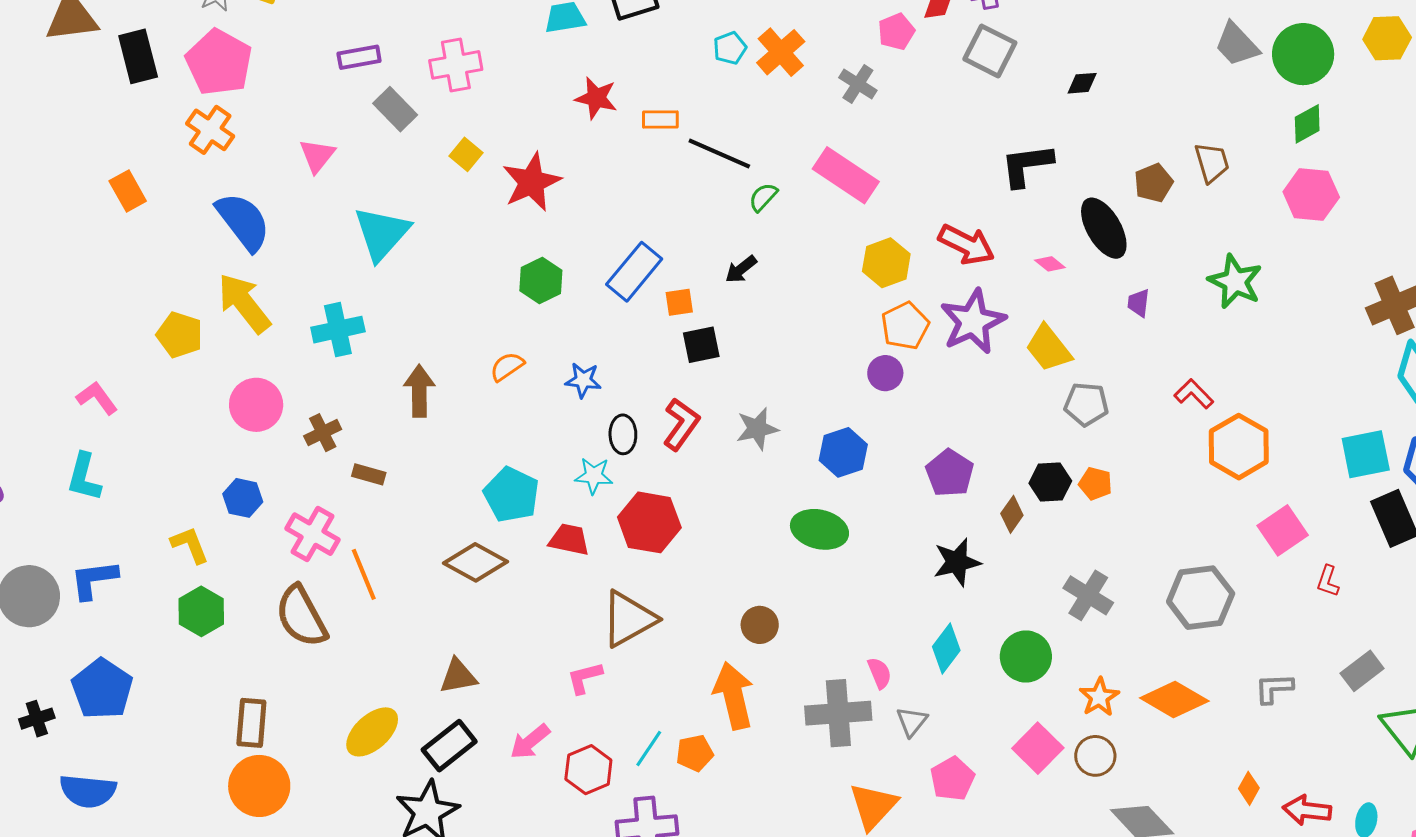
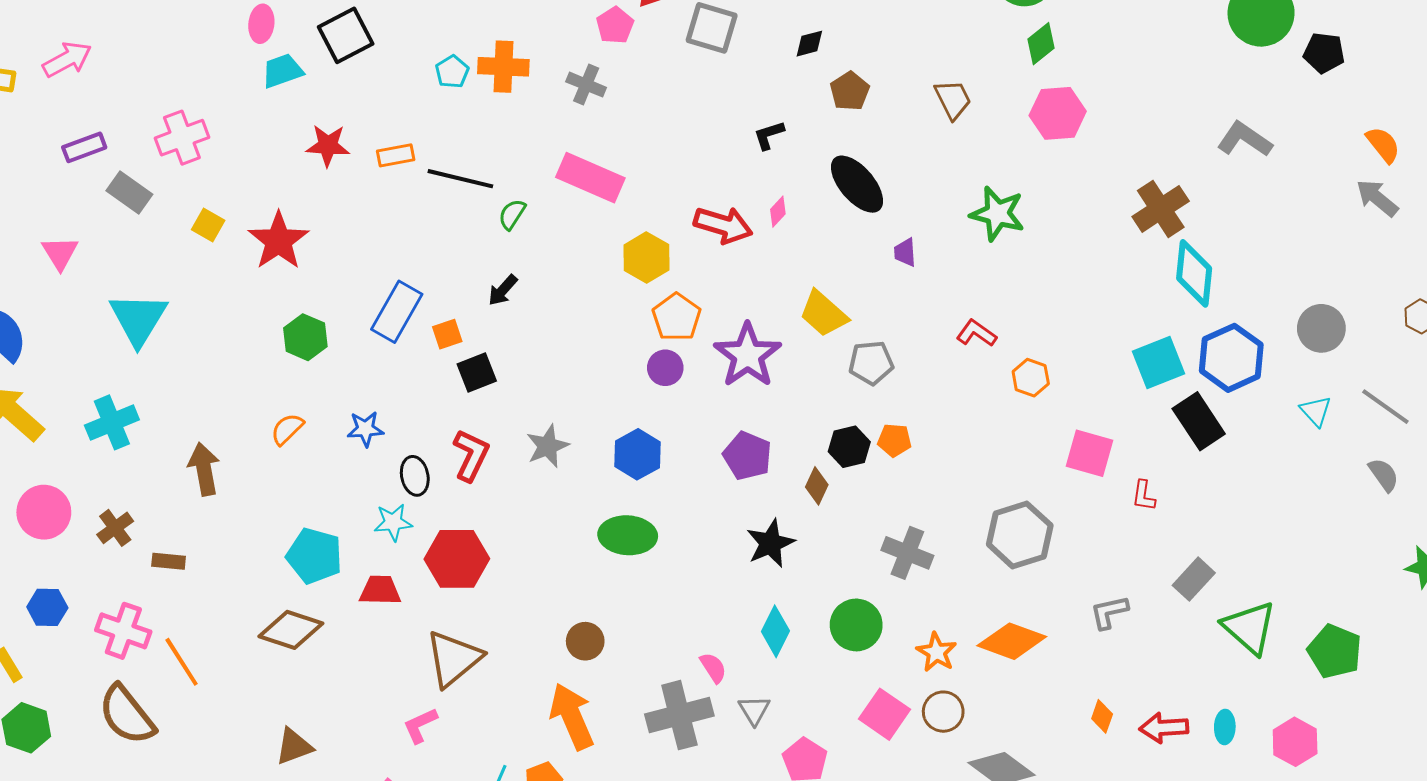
orange cross: (781, 52) -> (503, 67), turned -36
black L-shape: (1027, 165) -> (769, 135), size x0.6
brown pentagon: (1154, 183) -> (850, 91), moved
pink diamond: (1050, 264) -> (778, 212), moved, turned -76
purple star: (973, 322) -> (748, 355), moved
orange hexagon: (1239, 447) -> (1031, 378), size x0.6
pink square: (1283, 530) -> (1089, 453), turned -30

